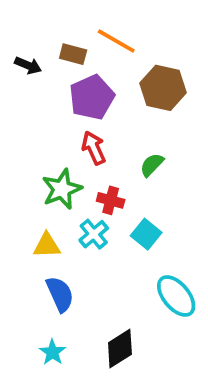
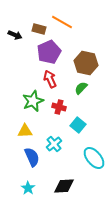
brown hexagon: (163, 88) -> (86, 63), moved
cyan cross: (94, 234) -> (54, 144), moved
black diamond: (120, 348) -> (64, 186), turned 30

